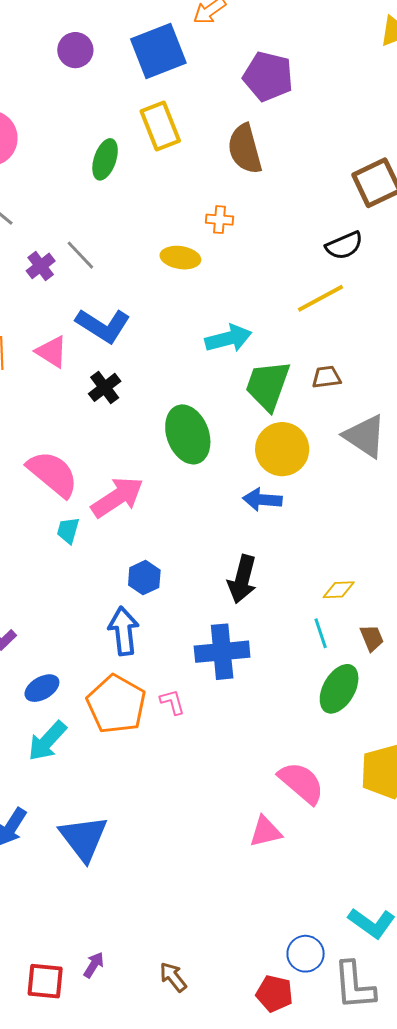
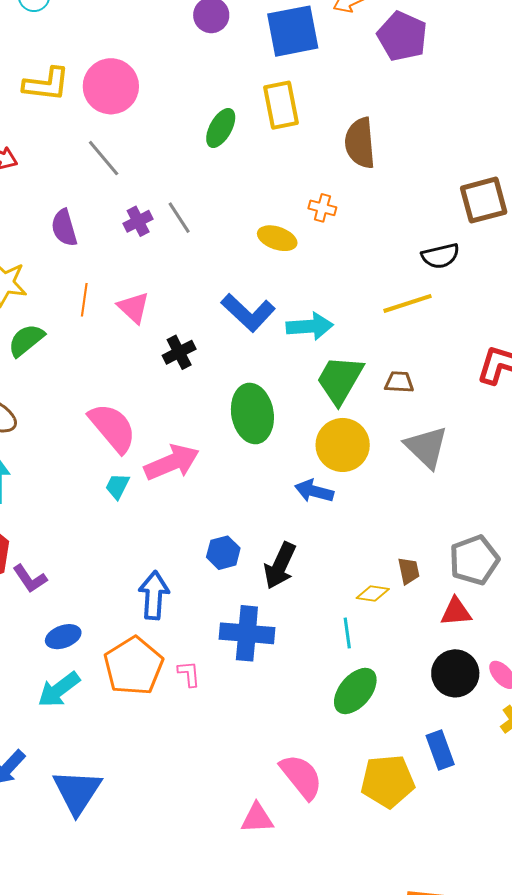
purple pentagon: (268, 76) -> (402, 36), moved
blue L-shape: (103, 325) -> (248, 313), moved
blue hexagon: (144, 578) -> (223, 553), moved
brown trapezoid: (372, 638) -> (409, 571), moved

